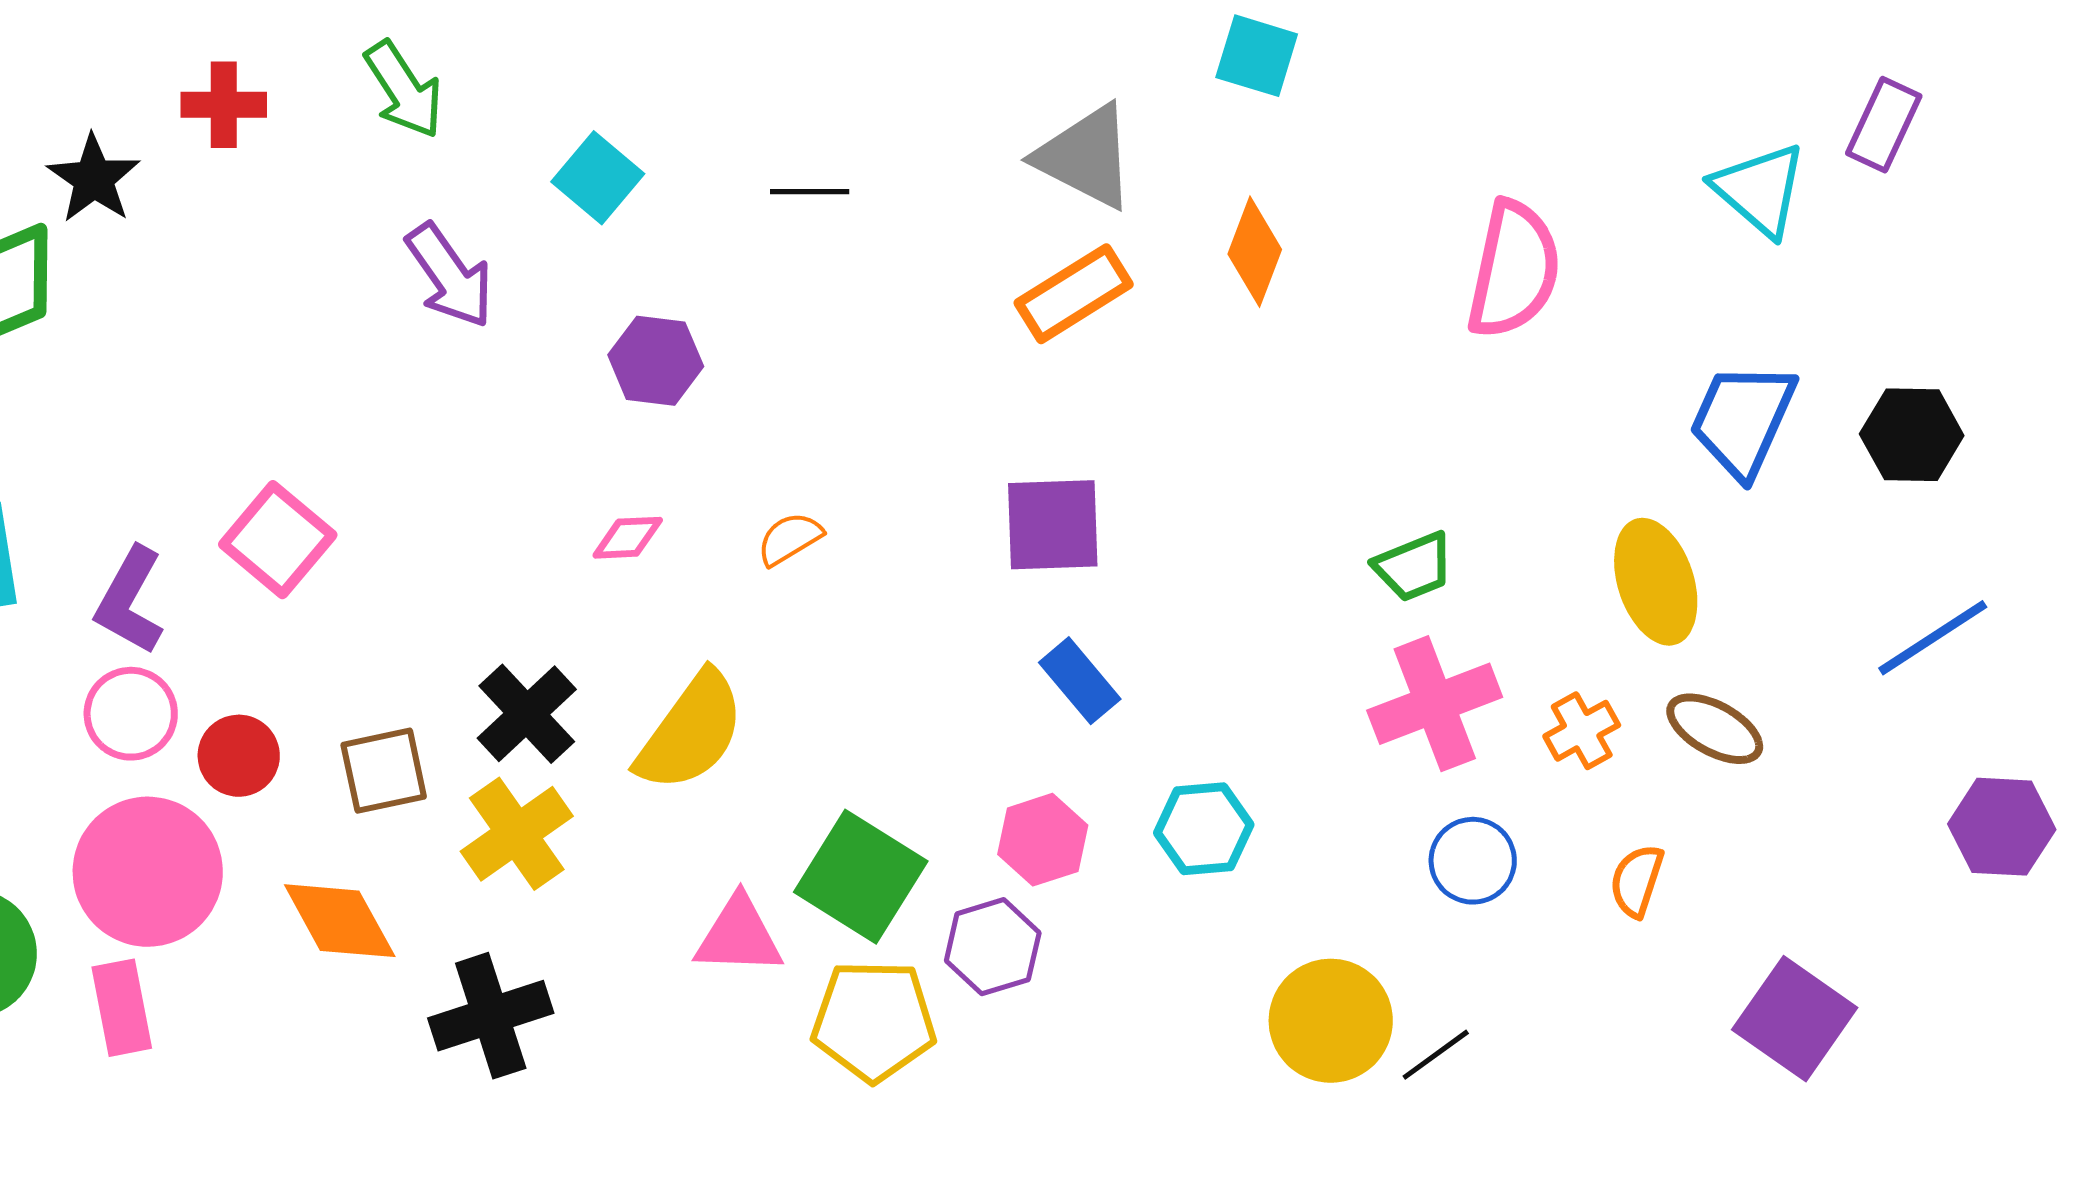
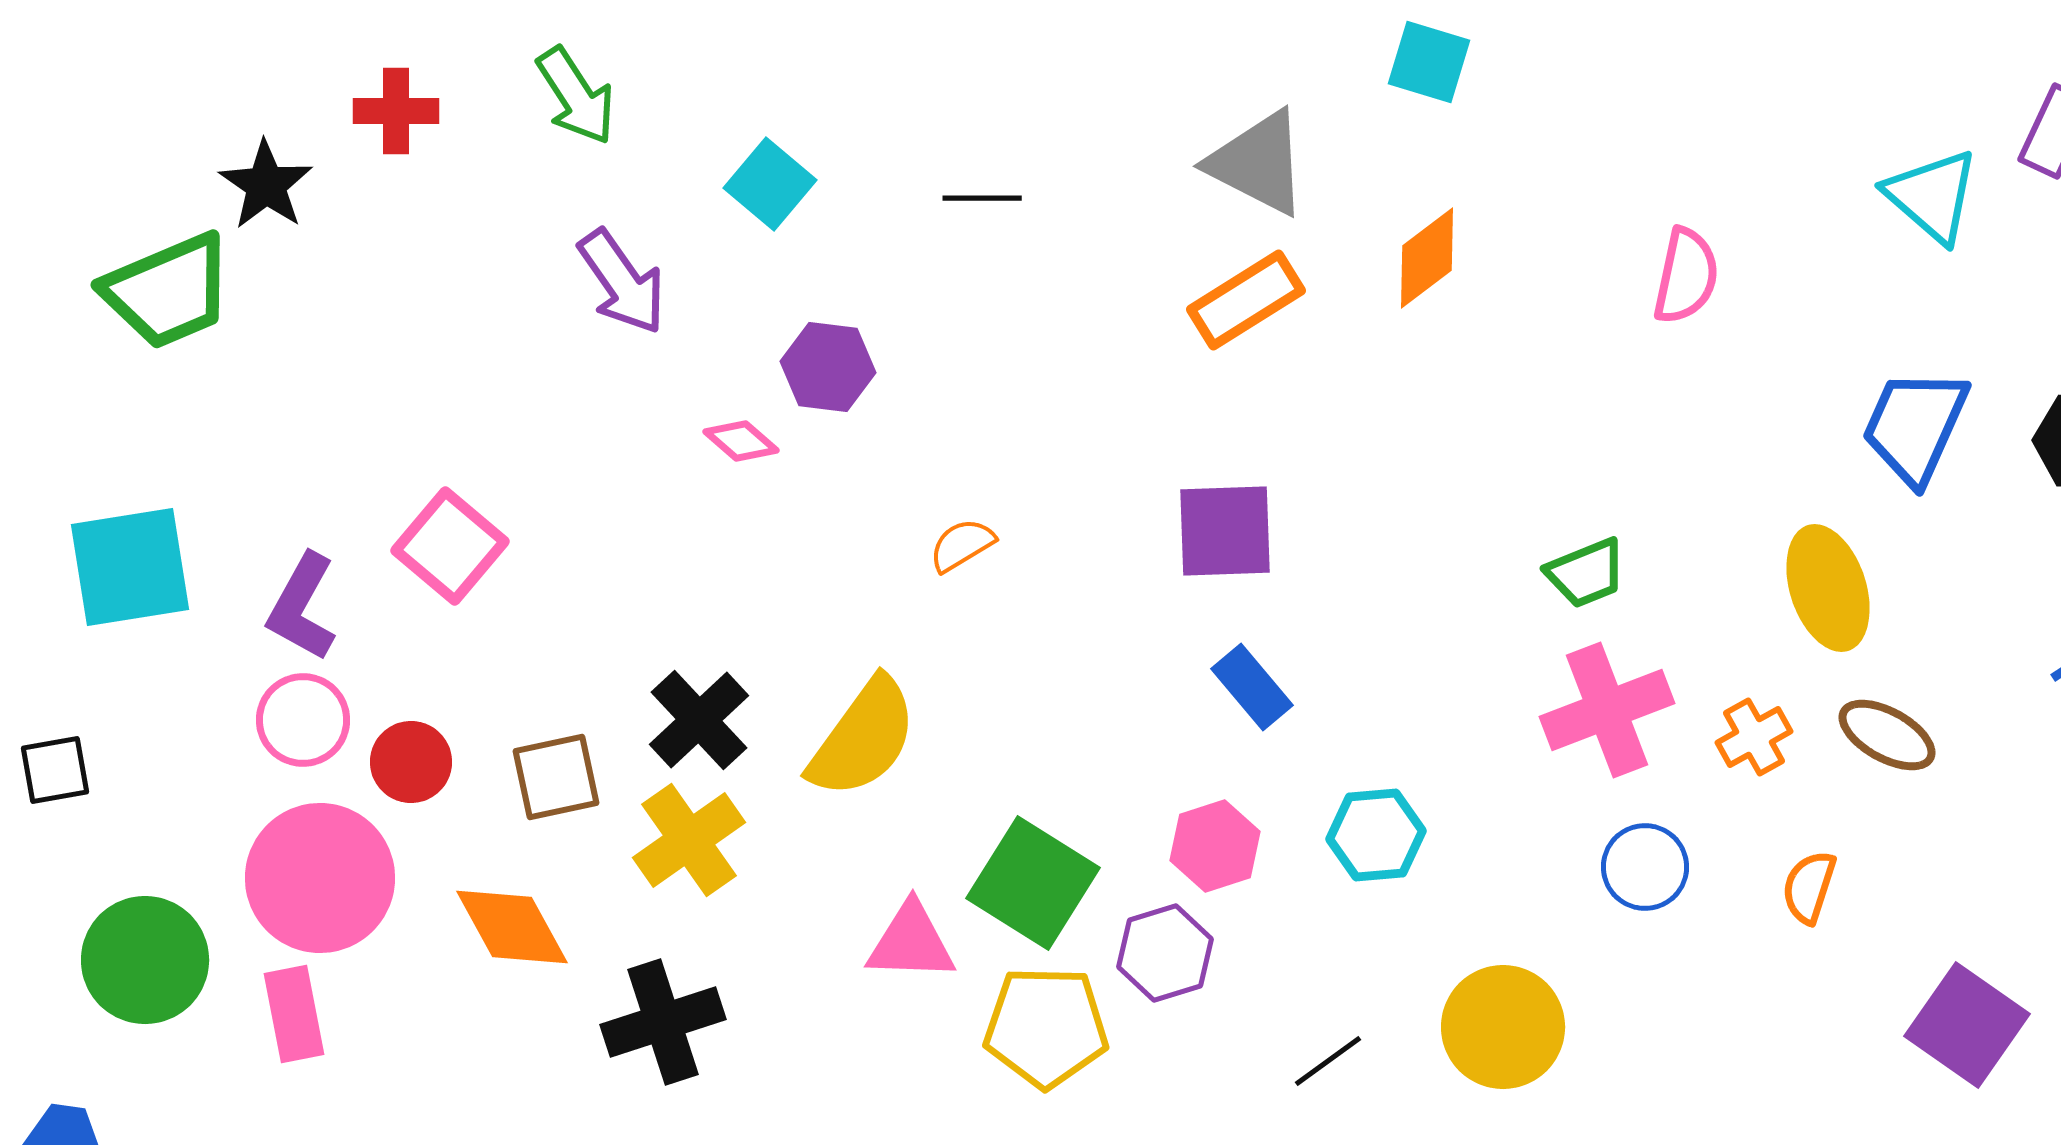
orange diamond: (1255, 252) -> (1427, 258), turned 32
pink semicircle: (1514, 270) -> (1686, 276), size x0.7
pink diamond: (628, 538) -> (741, 441), moved, turned 44
black line: (1436, 1055) -> (1328, 1061), moved

